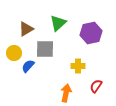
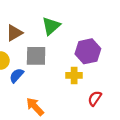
purple hexagon: (91, 33) -> (88, 51), moved
orange arrow: (66, 93) -> (35, 106), moved, turned -54

